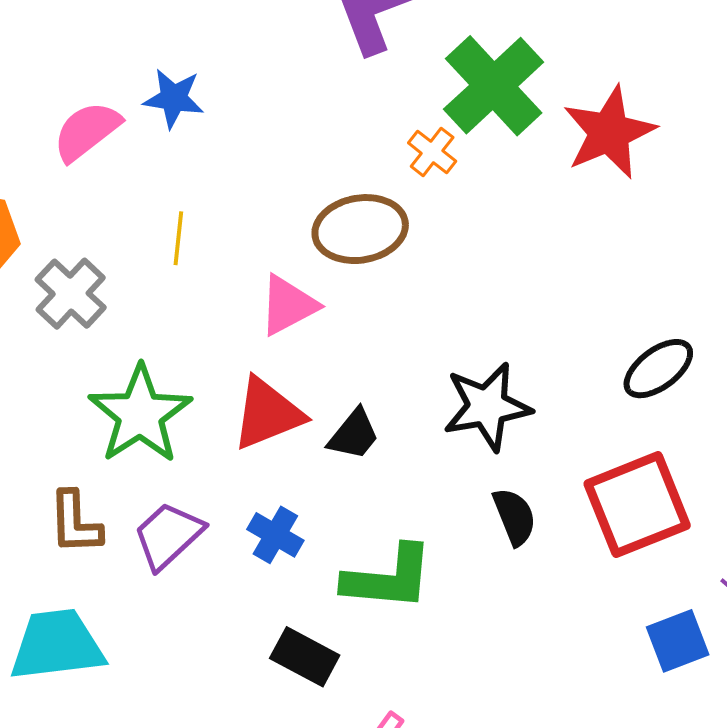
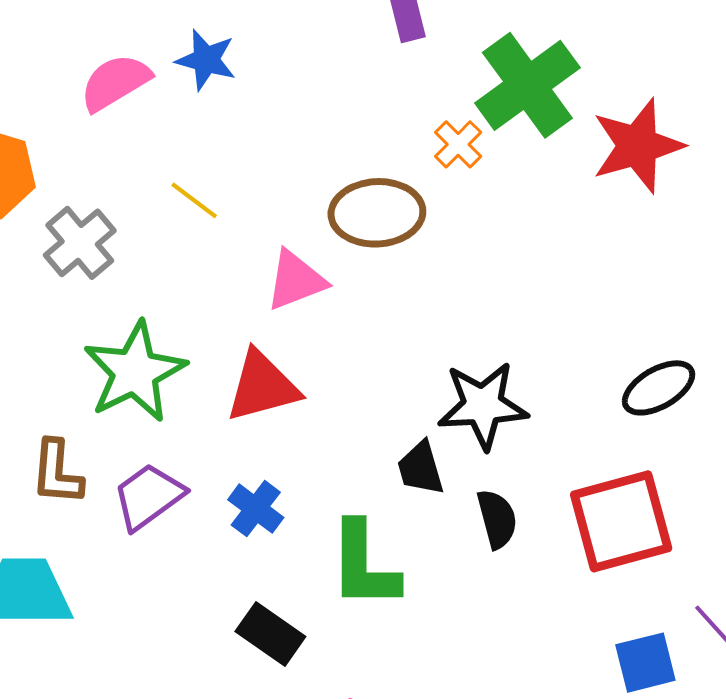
yellow line: (178, 238) -> (194, 200), turned -66
black trapezoid: (354, 434) -> (421, 468), moved, turned 118
green L-shape: (388, 578) -> (364, 565), turned 78

